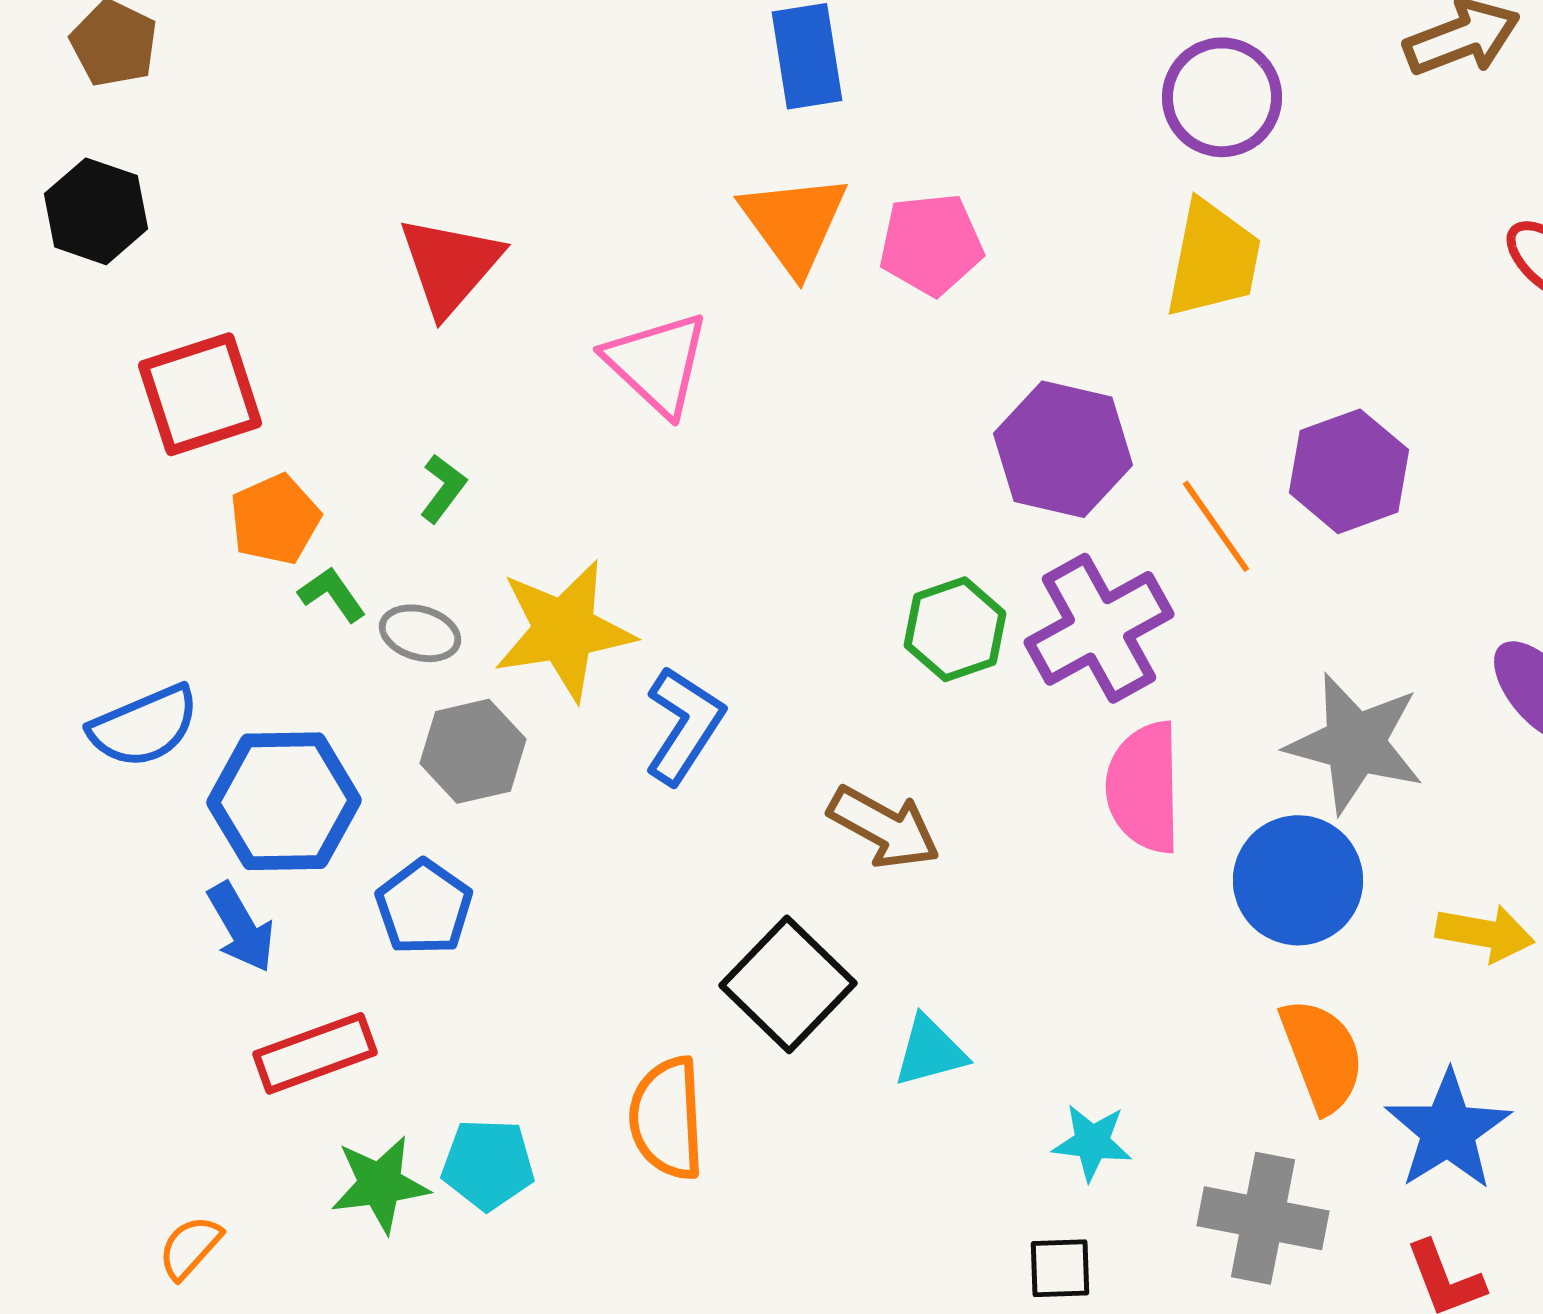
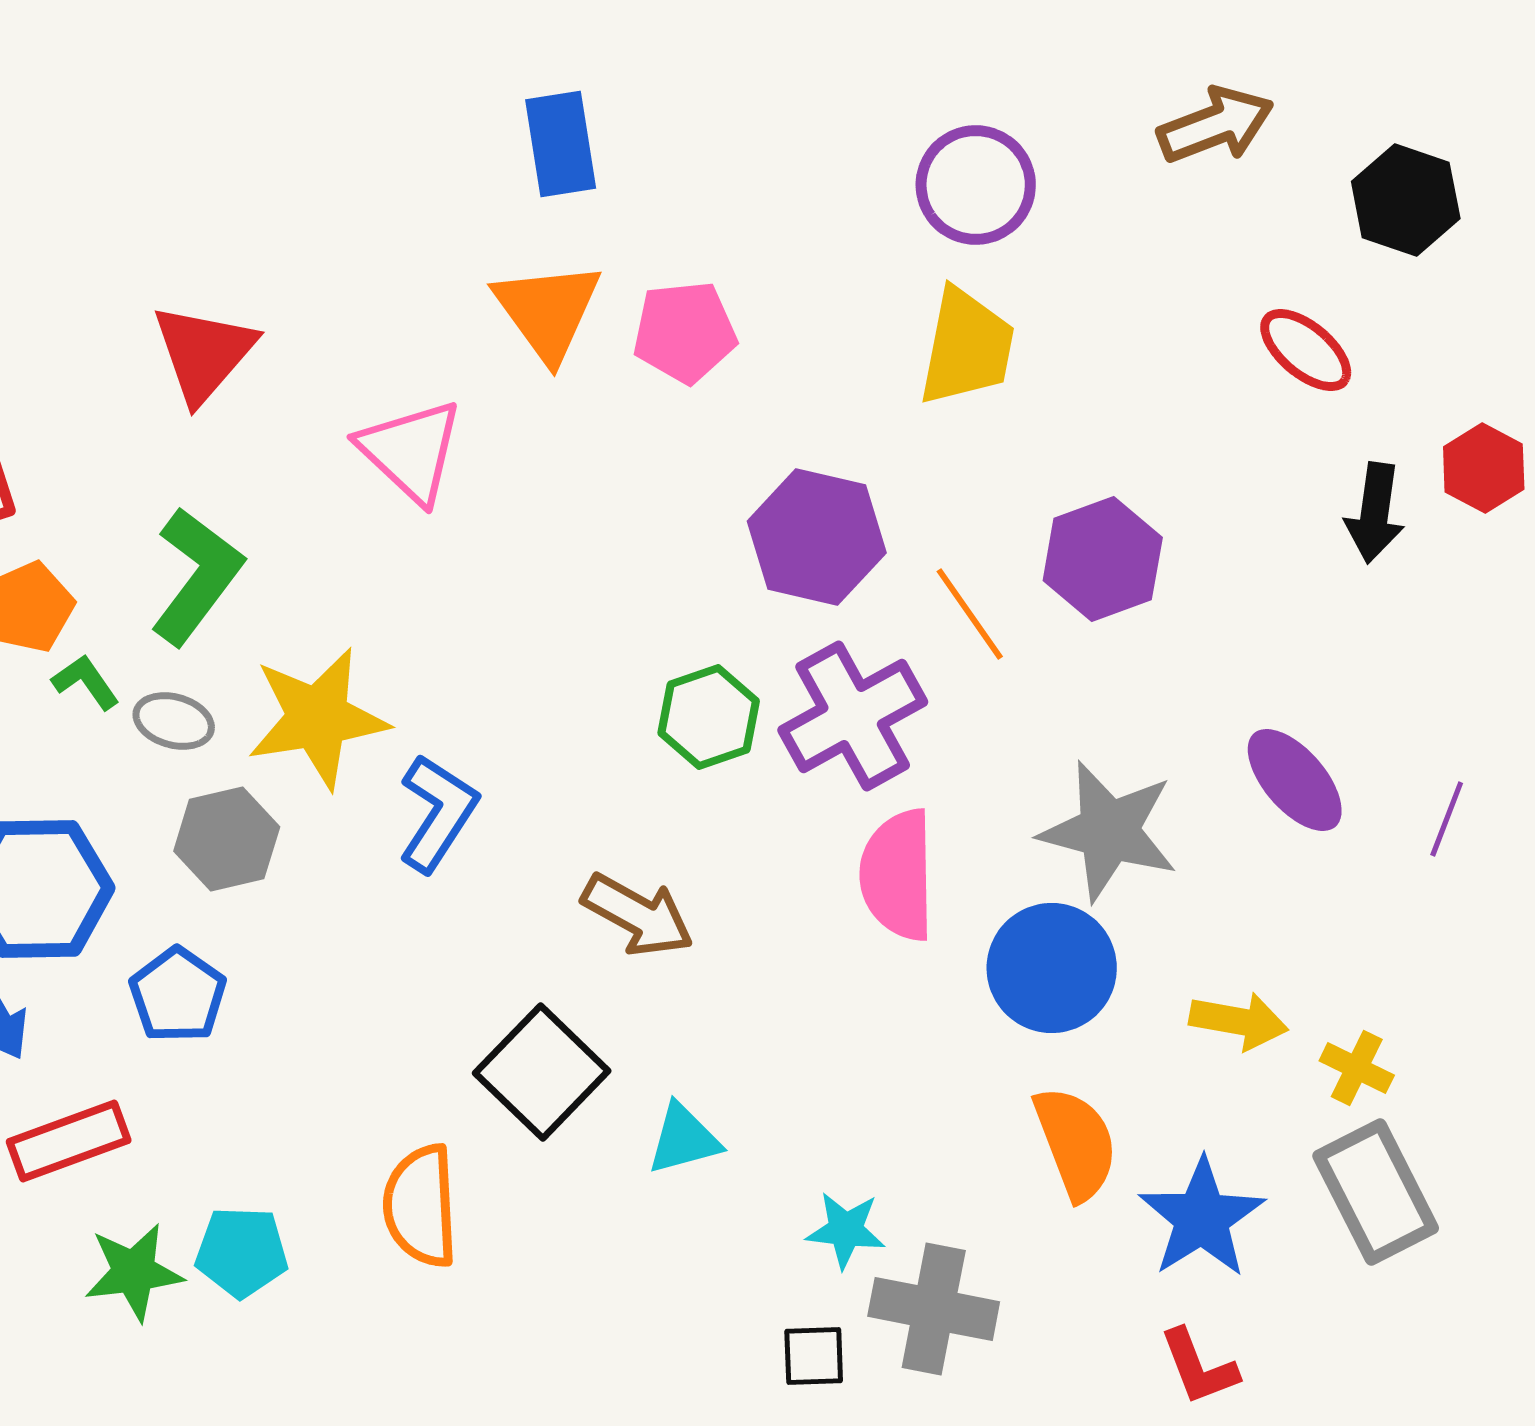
green L-shape: (443, 488) -> (197, 576), size x2.0
gray cross: (1263, 1218) -> (934, 1309), moved

